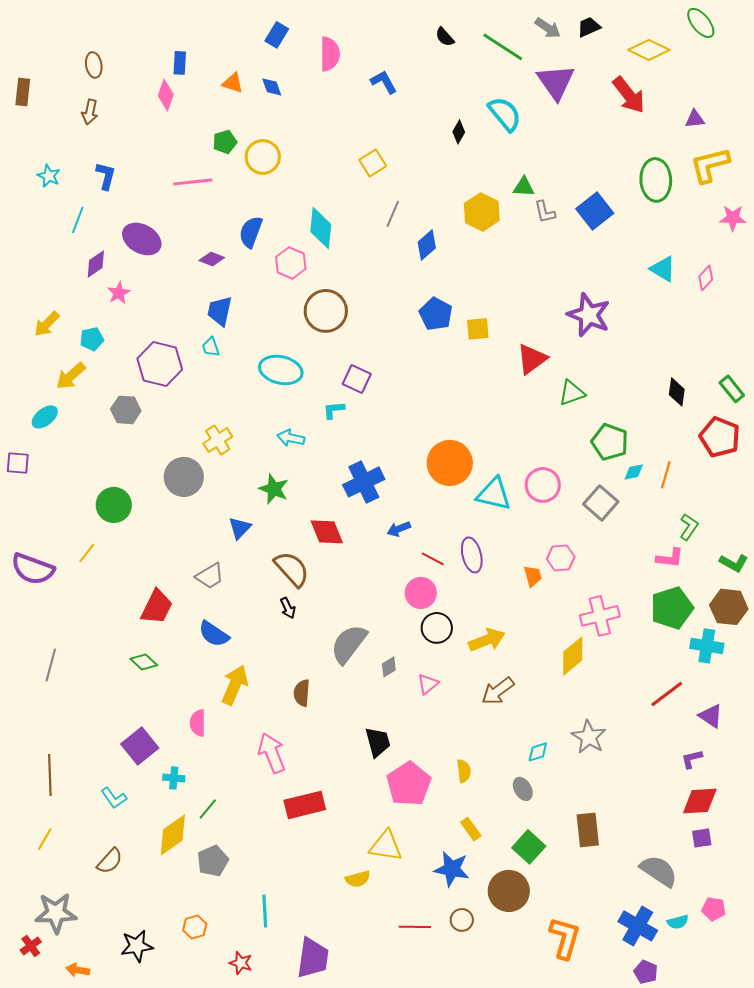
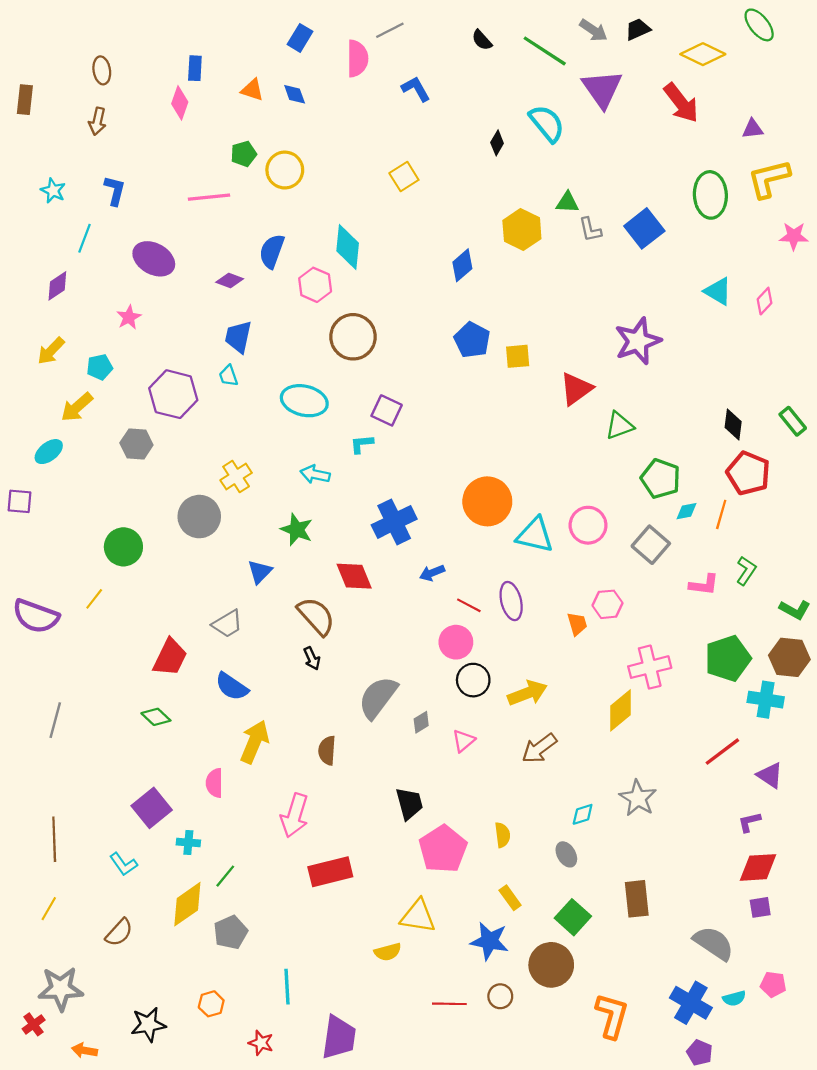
gray line: (393, 214) -> (390, 30), moved, turned 40
purple diamond: (96, 264) -> (57, 286), moved
purple star: (589, 315) -> (638, 341), turned 30
red pentagon: (720, 437) -> (748, 473), moved
pink L-shape: (670, 558) -> (704, 585), moved
pink arrow: (272, 753) -> (295, 815), turned -141

